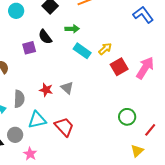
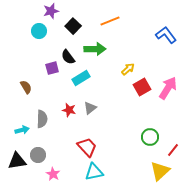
green arrow: (72, 29) -> (95, 49), size x1.5
cyan rectangle: (82, 51) -> (81, 78), moved, turned -66
gray triangle: (67, 88) -> (90, 108), turned 40
cyan triangle: (37, 120) -> (94, 172), moved
yellow triangle: (137, 151) -> (160, 171), size x1.5

